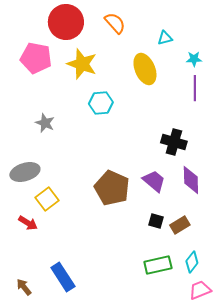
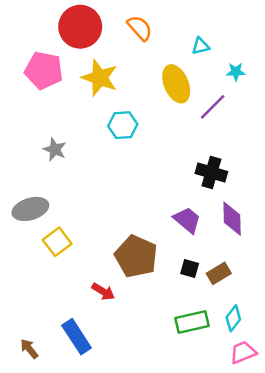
purple line: (195, 88) -> (213, 107), moved, turned 45
brown pentagon: (112, 188) -> (136, 256), moved
red arrow: (28, 223) -> (103, 292), moved

